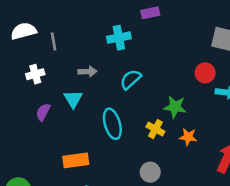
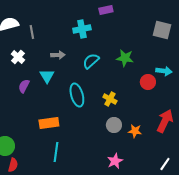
red circle: (205, 73) -> (148, 82), moved
white cross: (35, 74) -> (18, 57), turned -32
green star: (175, 107) -> (125, 58), moved
orange star: (188, 137) -> (135, 131), moved
gray circle: (150, 172) -> (114, 125), moved

